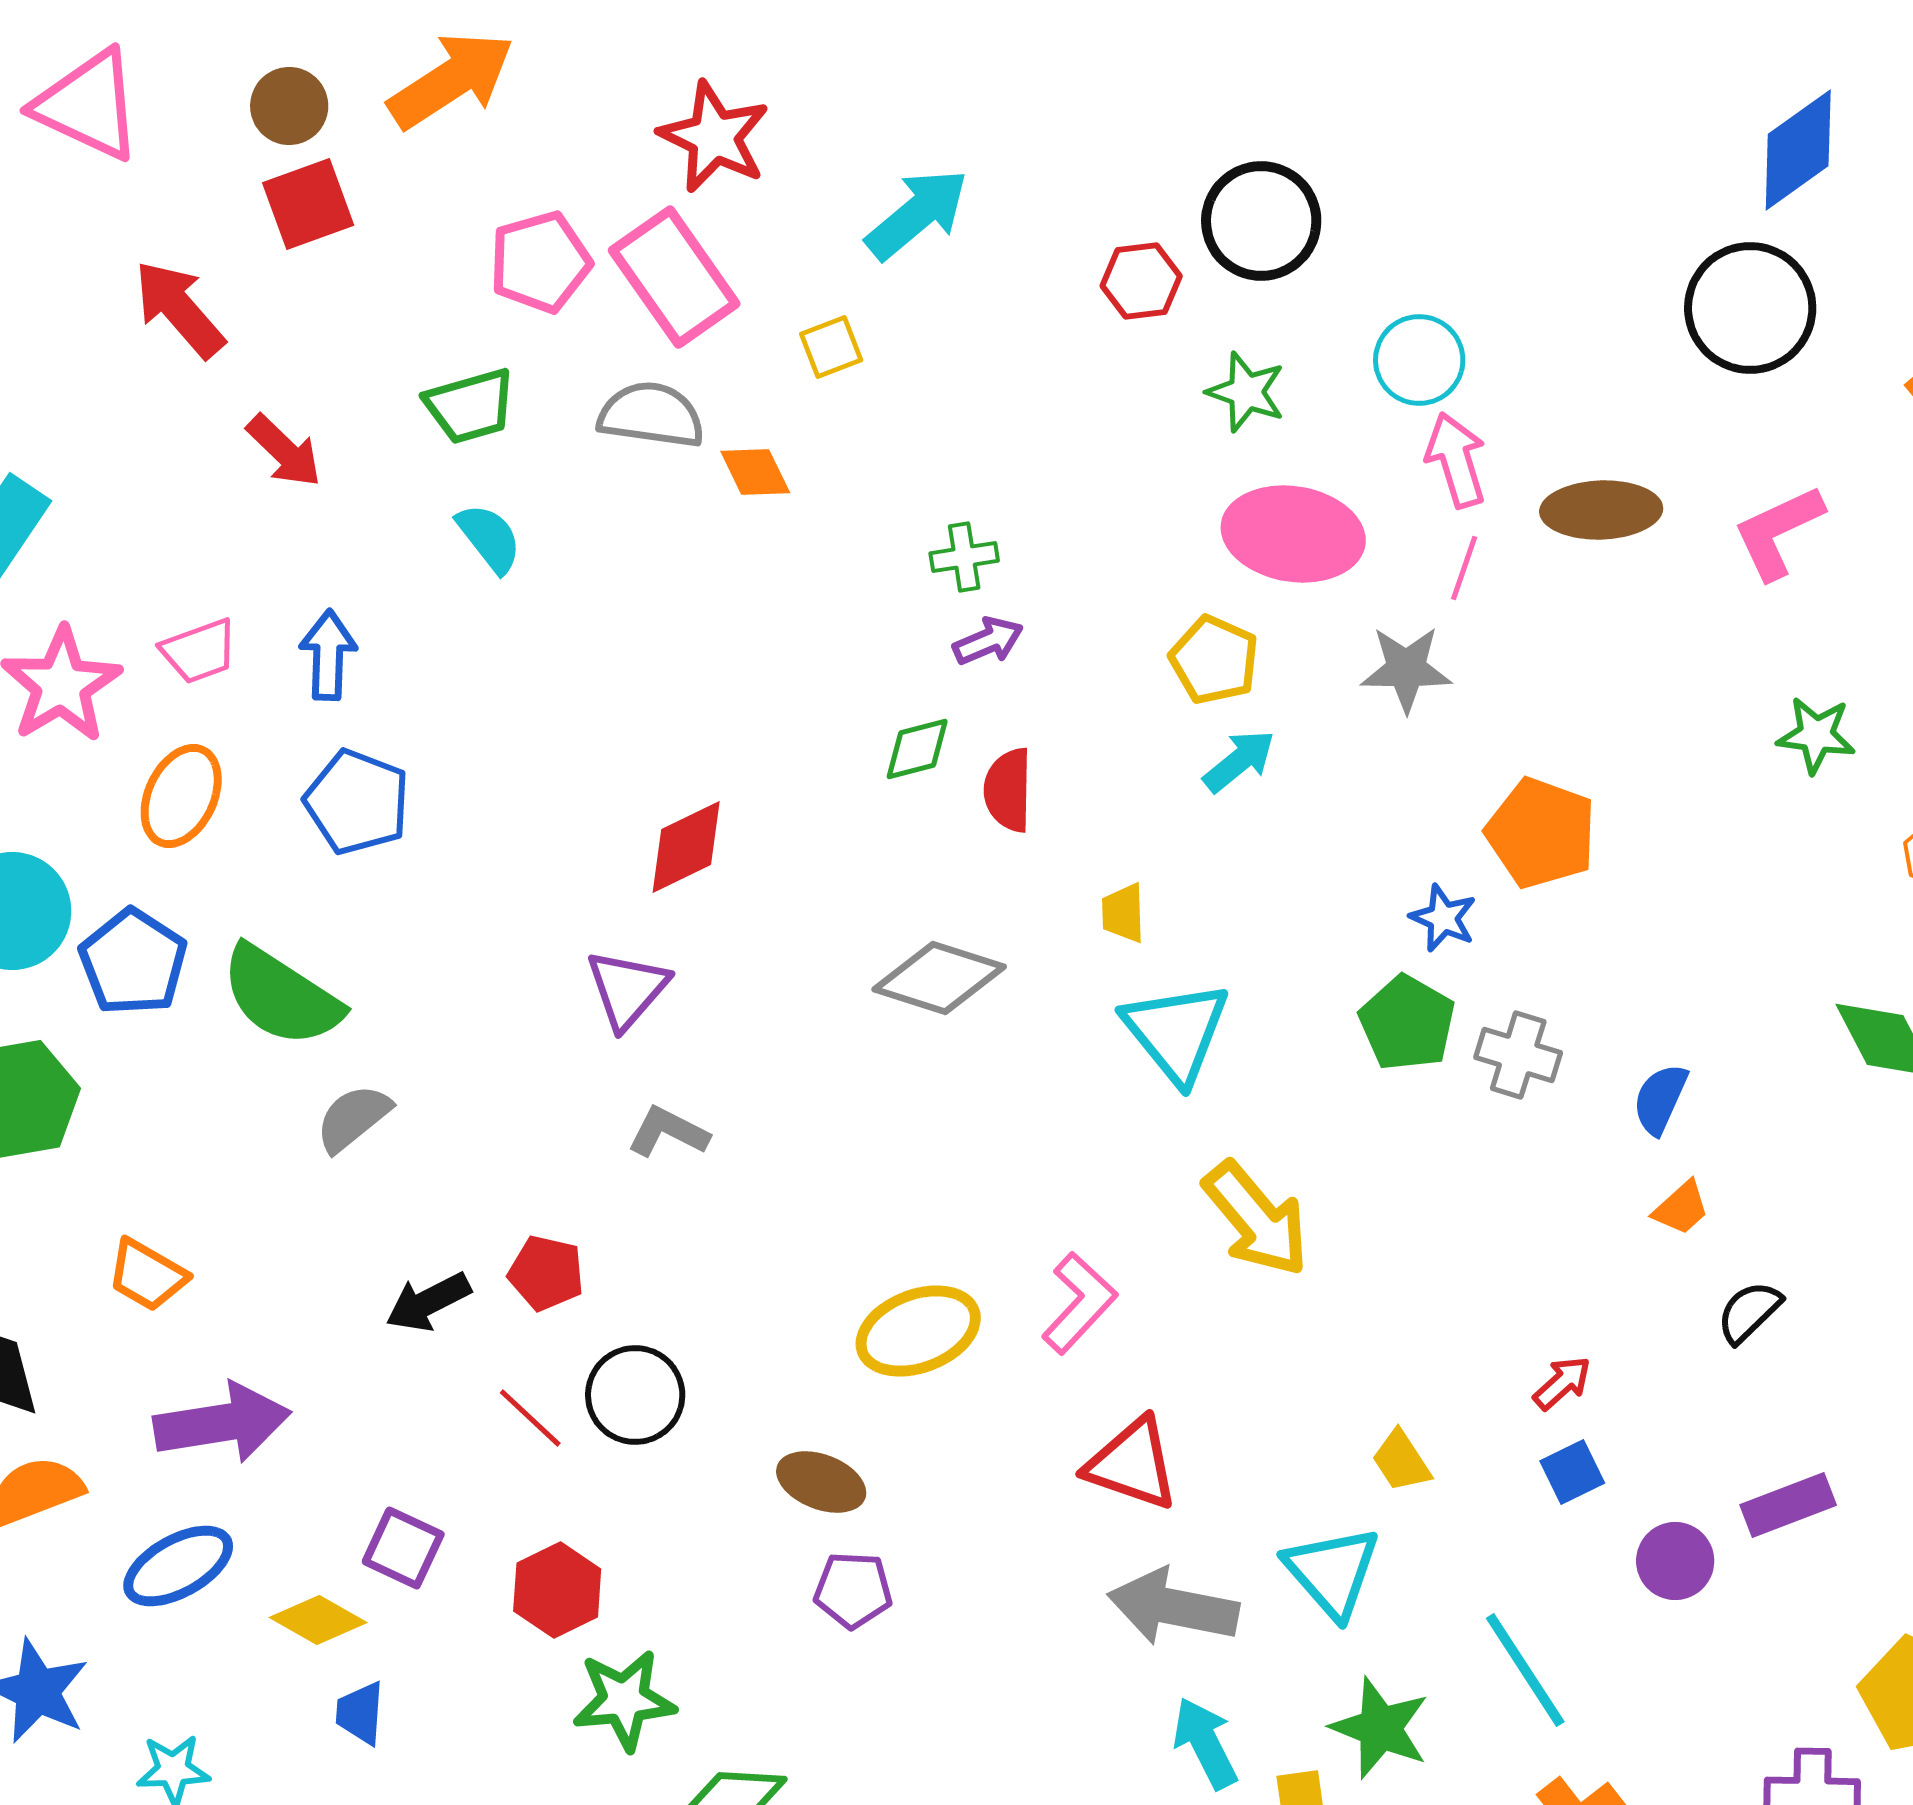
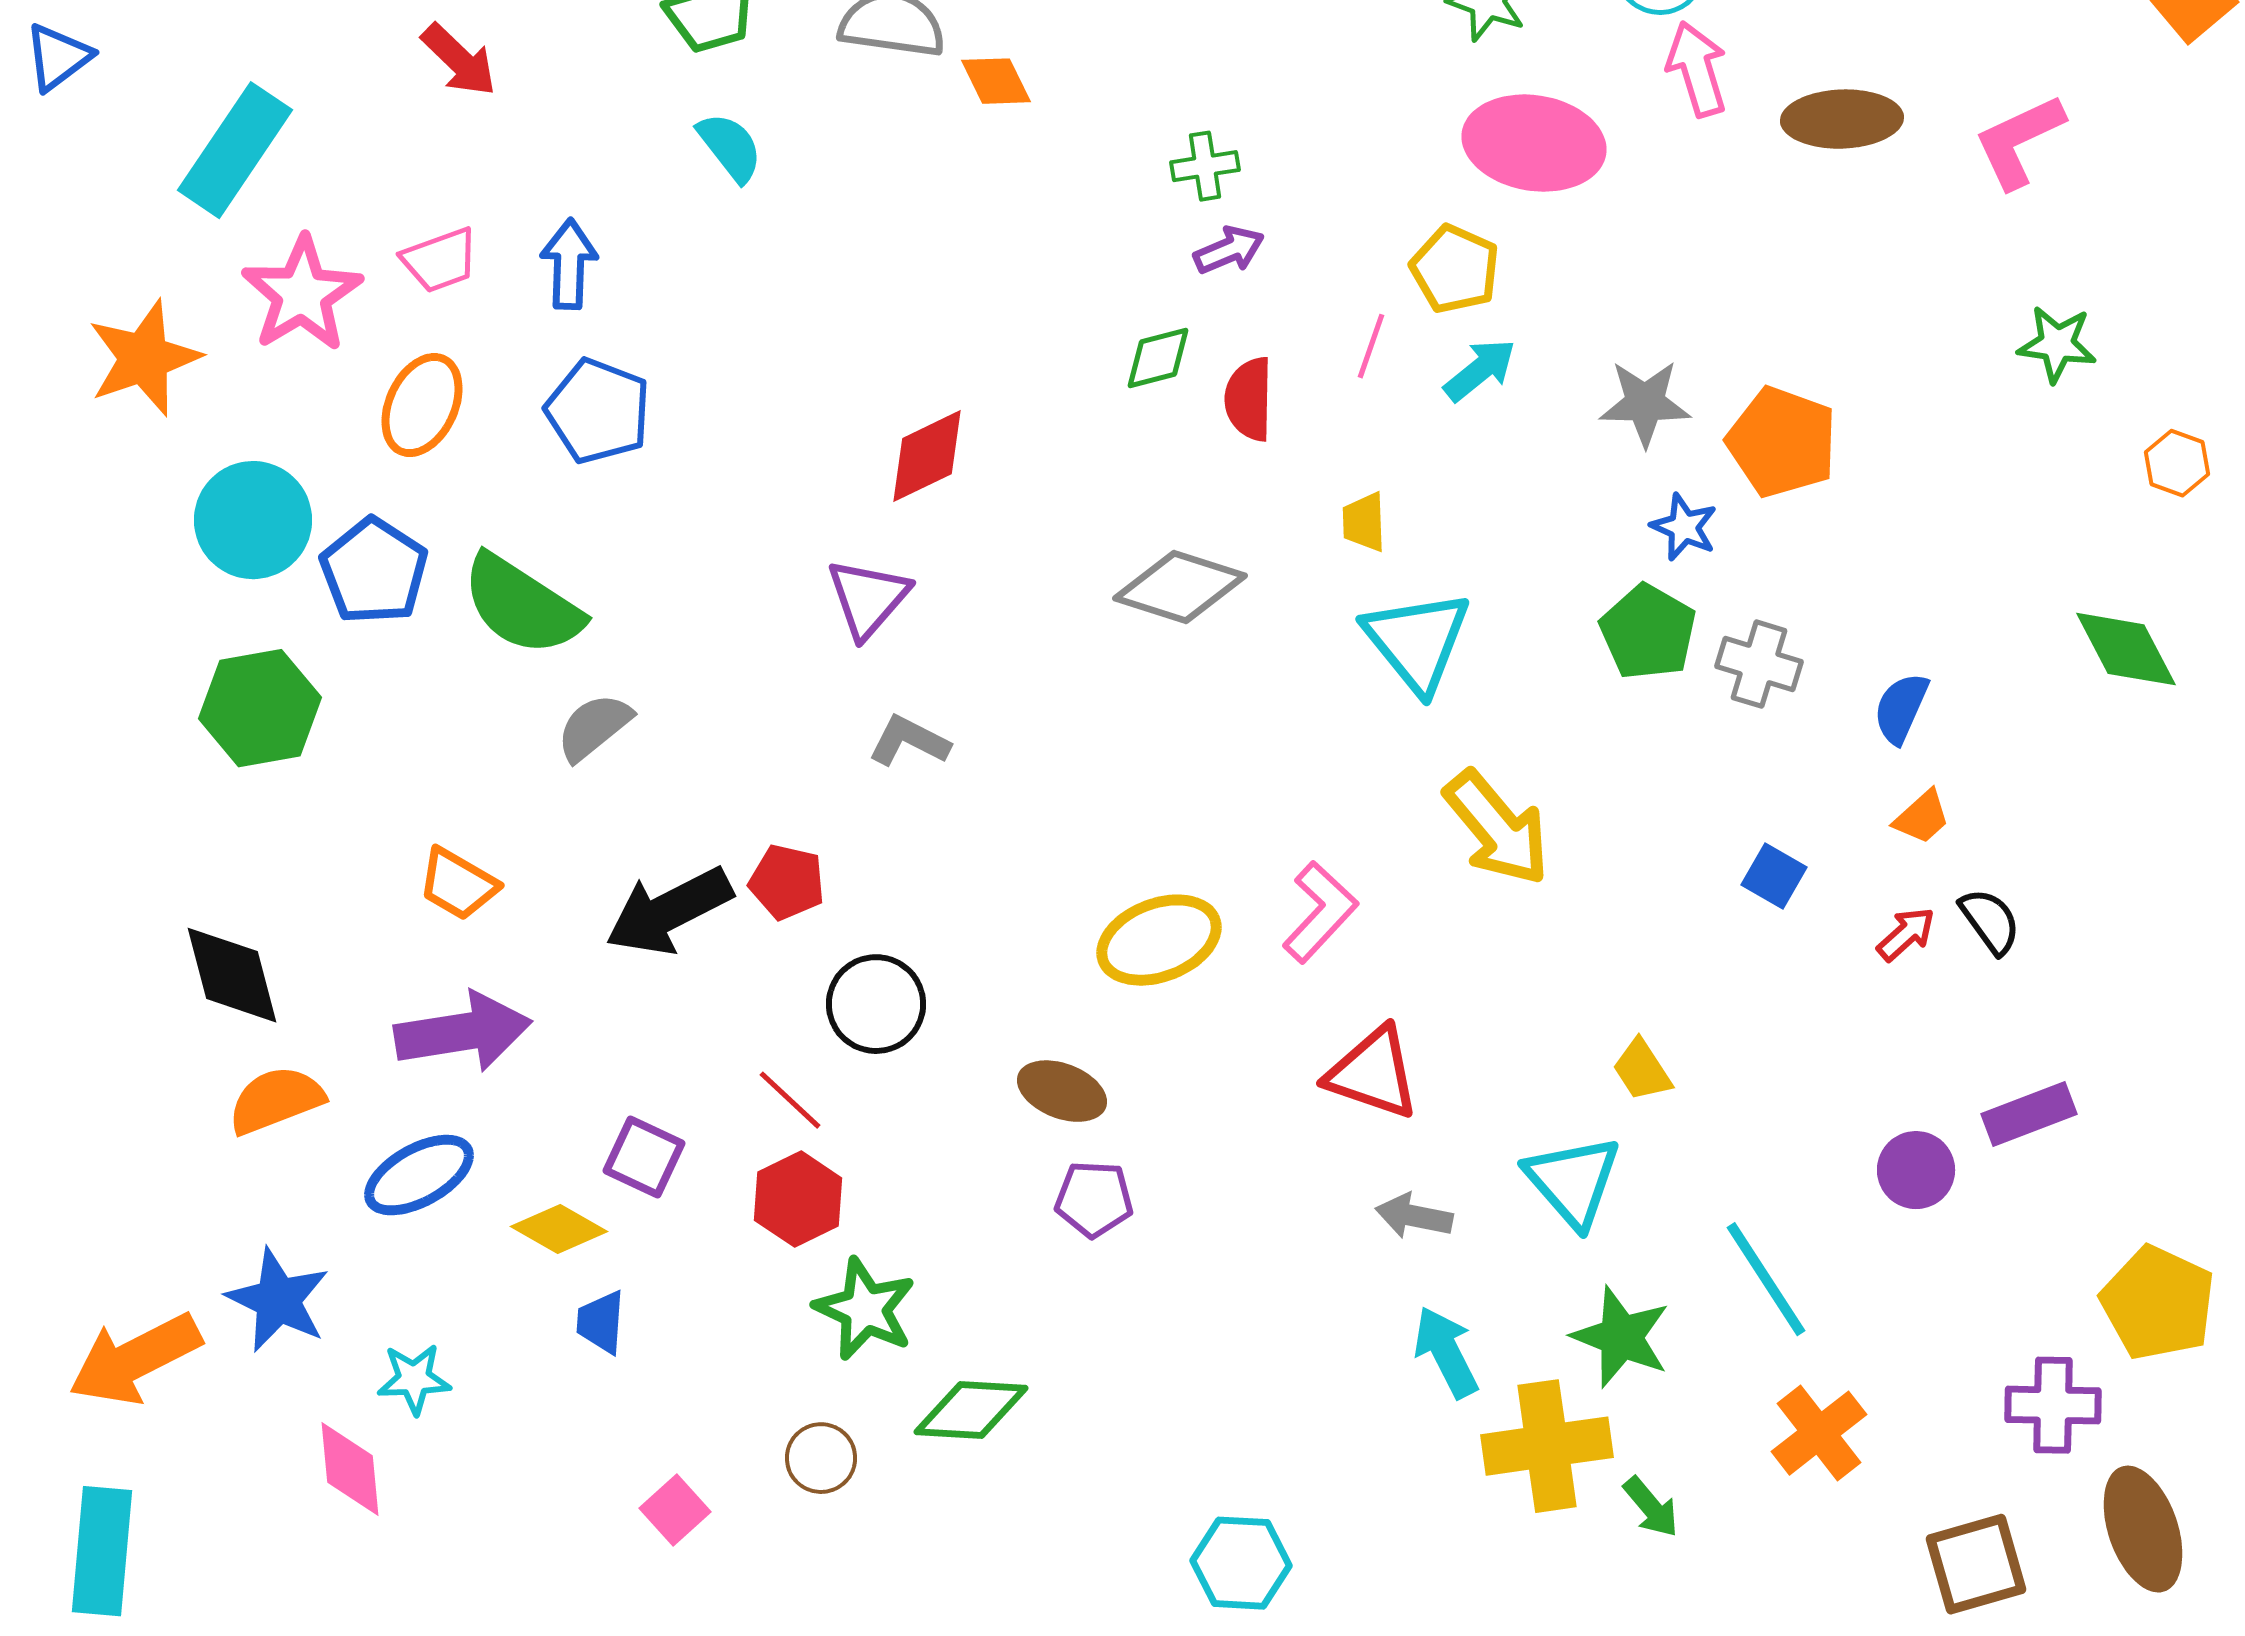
red arrow: (284, 451) -> (459, 60), moved
pink line: (1464, 568) -> (1371, 346), moved
gray star: (1406, 669) -> (1645, 403), moved
orange trapezoid: (147, 1275) -> (458, 884), moved
black arrow: (428, 1302) -> (669, 911), size x1.5
black semicircle: (1749, 1312) -> (1990, 921), turned 98
red arrow: (1562, 1383) -> (1906, 934), moved
red line: (530, 1418) -> (790, 1100), moved
blue square: (1572, 1472) -> (1774, 876), moved, turned -34
gray arrow: (1173, 1607) -> (1414, 1216), size x0.6
green star: (624, 1700) -> (865, 1309), turned 30

